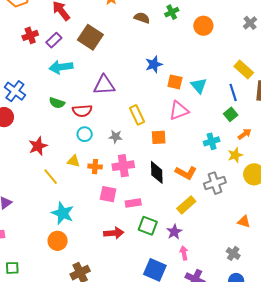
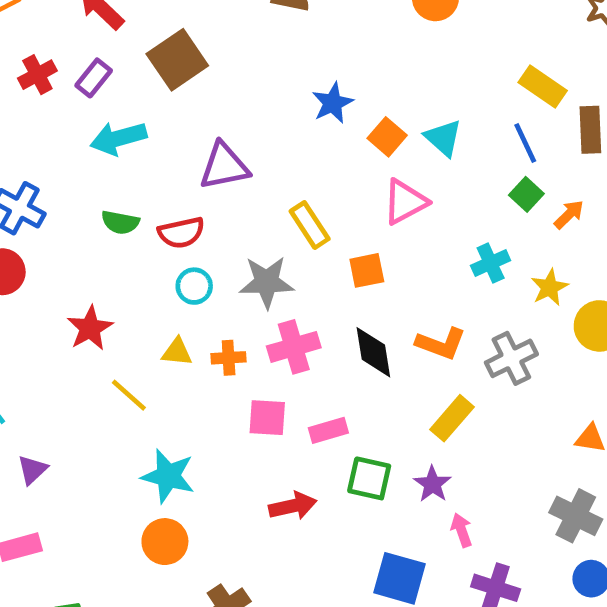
brown square: (90, 37) -> (177, 60), turned 30
orange square: (175, 82) -> (387, 137), turned 35
orange arrow: (245, 134) -> (569, 214), moved
gray star: (115, 137) -> (267, 282), size x1.6
gray cross: (233, 253) -> (576, 516), size x1.5

